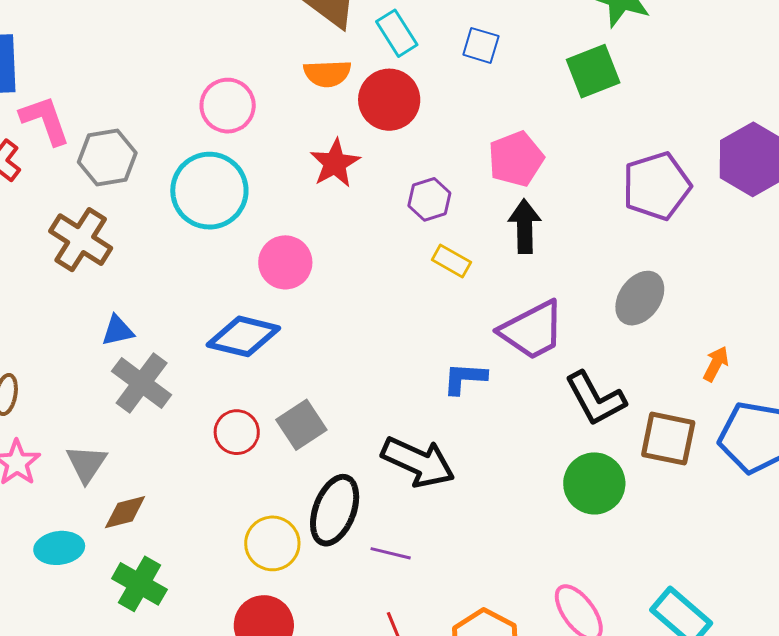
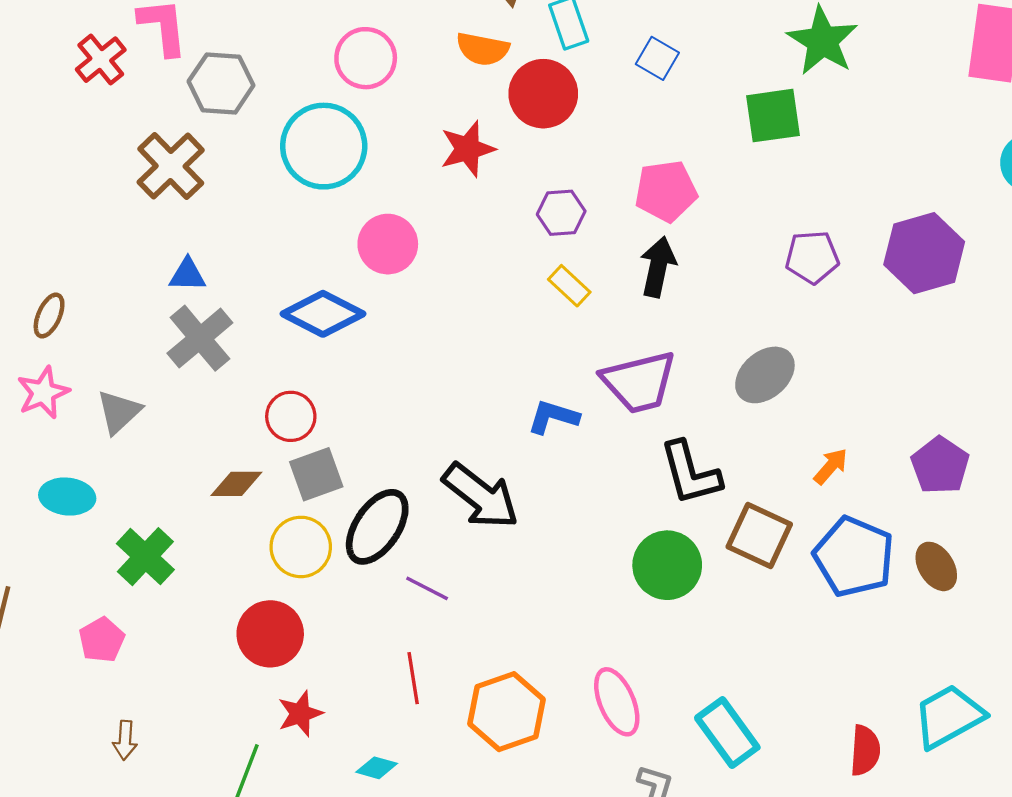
purple pentagon: (657, 186) -> (812, 257), size x0.7
gray square: (301, 425) -> (316, 474), moved
brown diamond: (125, 512) -> (236, 484), moved

